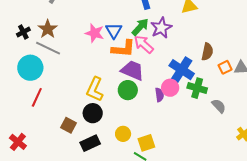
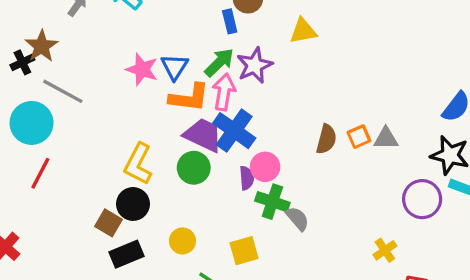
brown star: (48, 29) -> (42, 46), moved
pink arrow: (144, 44) -> (224, 92), turned 55
brown semicircle: (207, 52) -> (326, 139), moved
blue cross: (182, 70) -> (234, 131), moved
green cross: (197, 88) -> (272, 202), moved
gray semicircle: (219, 106) -> (297, 219), moved
brown square: (69, 125) -> (108, 223), moved
yellow square: (146, 143) -> (244, 251), moved

